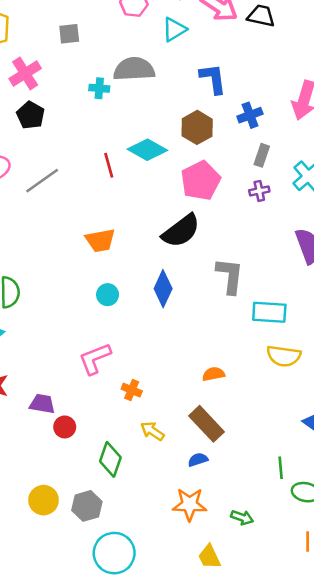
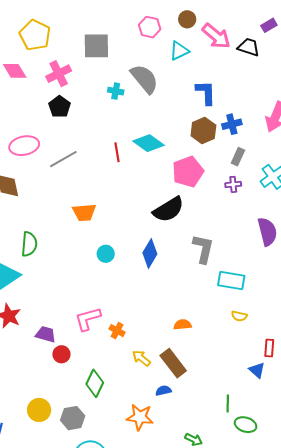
gray square: (69, 34) -> (96, 46), size x1.6
gray semicircle: (134, 69) -> (144, 79), turned 48
brown hexagon: (197, 127) -> (203, 131), moved
orange trapezoid: (100, 240) -> (84, 212), moved
yellow semicircle: (284, 356) -> (239, 316), size x0.6
pink L-shape: (95, 359) -> (88, 319), moved
yellow arrow: (152, 431) -> (141, 358), moved
orange star: (190, 504) -> (140, 417), moved

